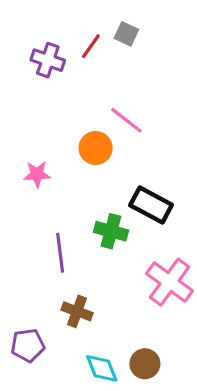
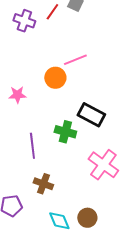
pink line: (126, 120) -> (75, 60), turned -60

